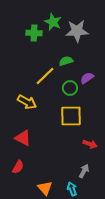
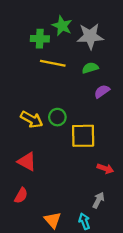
green semicircle: (66, 61) -> (90, 68), moved
yellow line: (45, 76) -> (53, 63), moved, turned 55
green circle: (70, 88) -> (57, 117), moved

